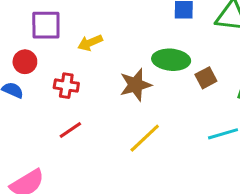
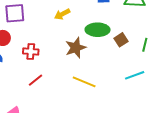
yellow arrow: (90, 43) -> (62, 14), moved
yellow line: (145, 138) -> (84, 82), turned 70

